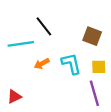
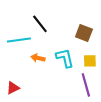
orange arrow: (42, 64) -> (38, 58), turned 40

